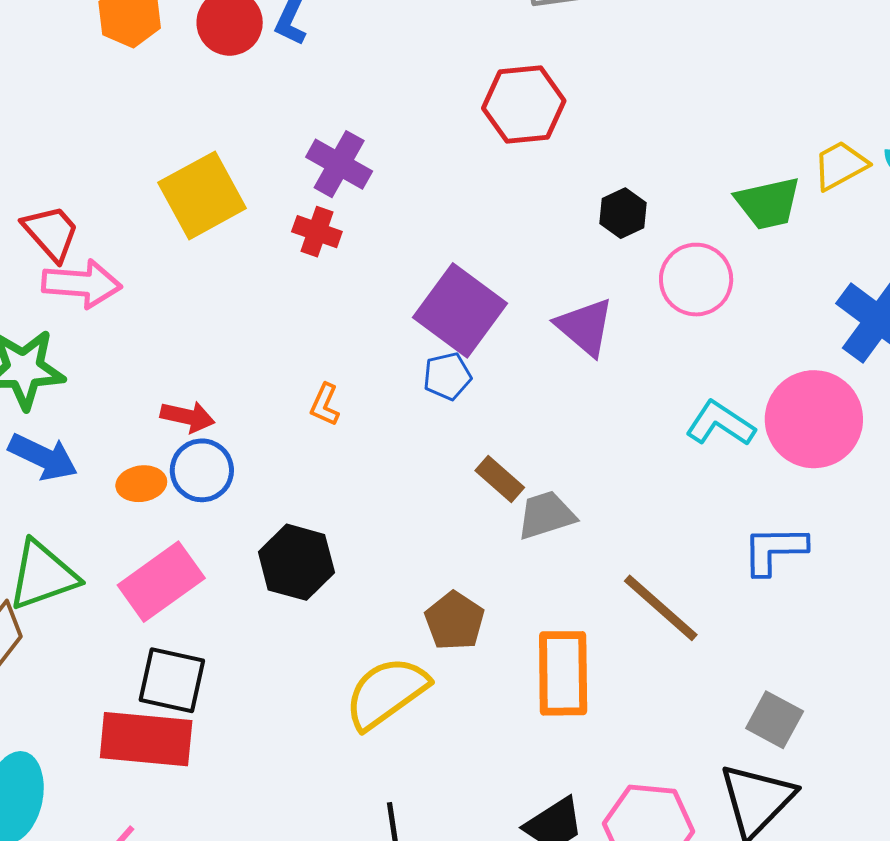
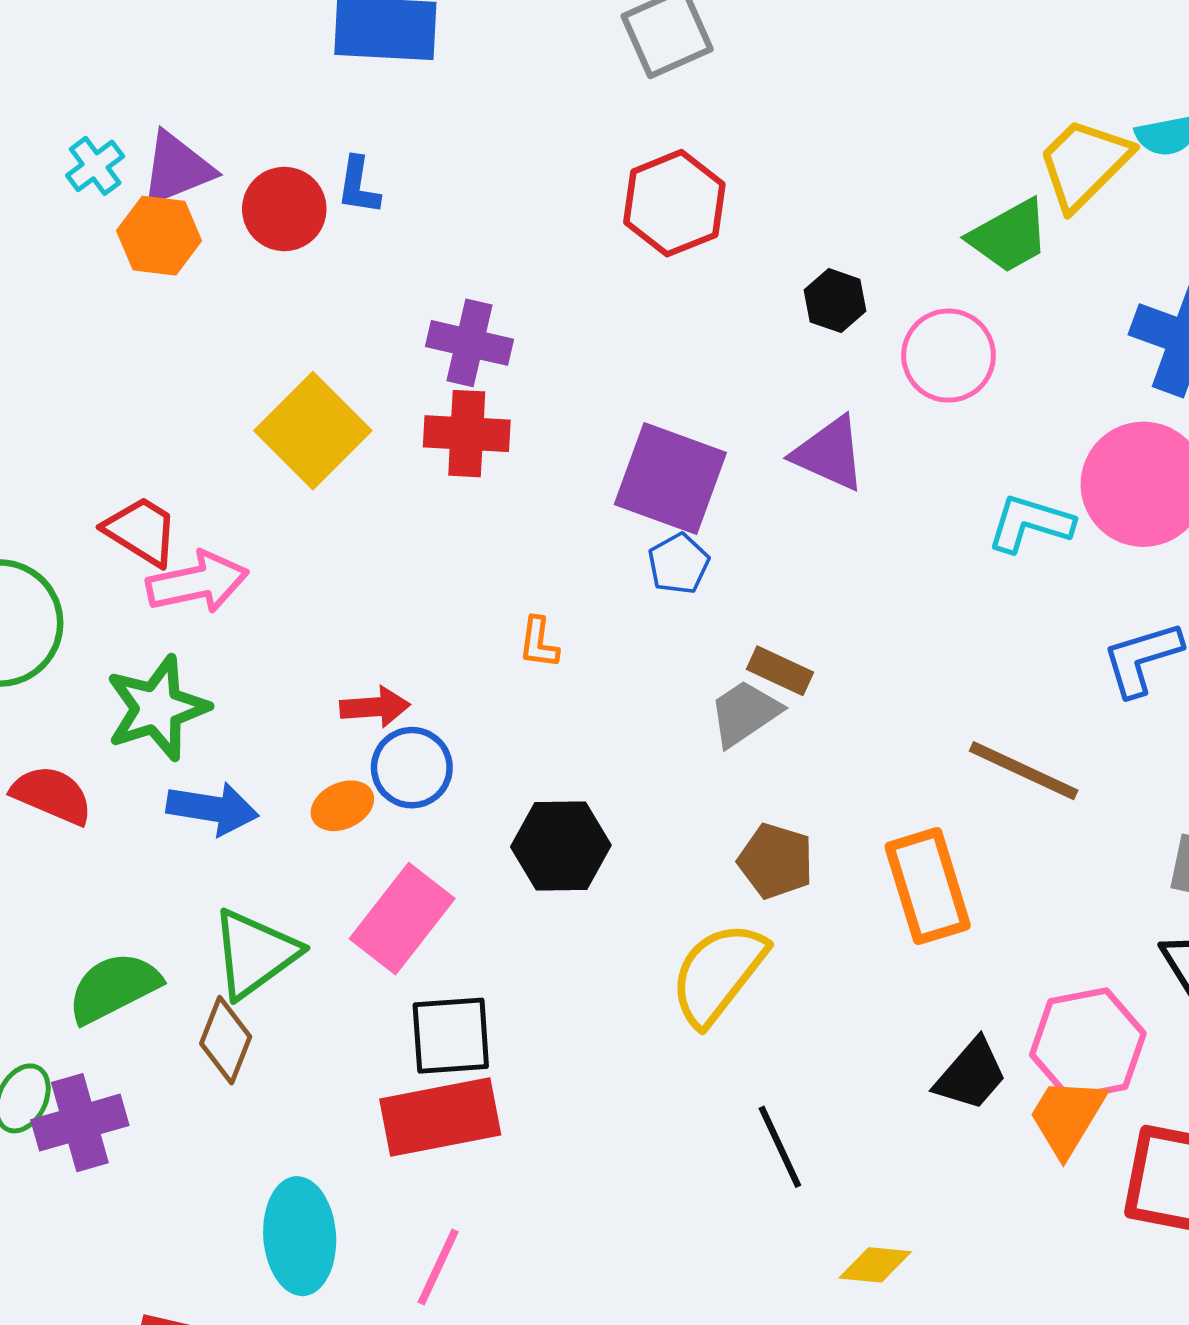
yellow trapezoid: (840, 165) -> (1084, 164), size x1.4
red cross: (317, 232) -> (467, 434), size x1.4
gray trapezoid: (546, 515) -> (745, 713), moved

